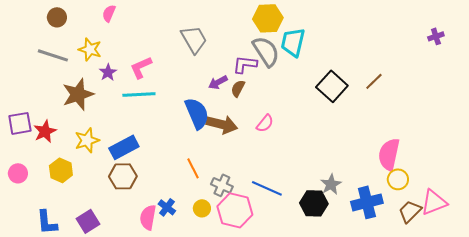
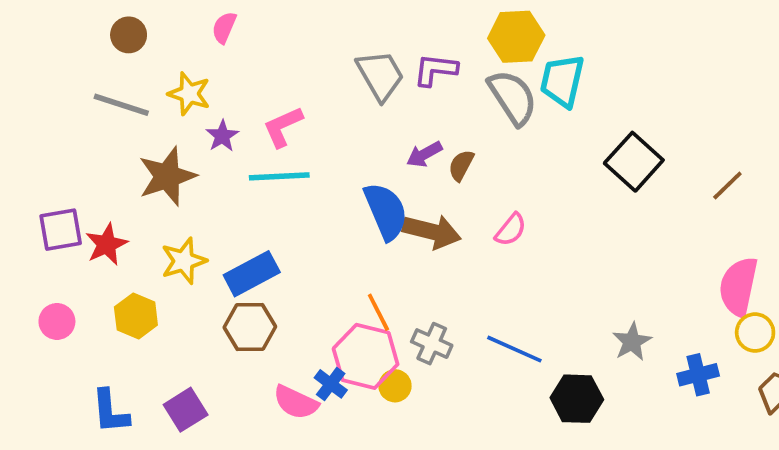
purple L-shape: (245, 64) -> (435, 70), moved
brown line: (374, 81) -> (727, 186), moved
blue cross: (367, 202) -> (698, 375), size x0.7
black hexagon: (314, 203) -> (577, 399), moved
pink hexagon: (235, 210) -> (366, 356), moved
pink semicircle: (148, 217) -> (296, 402), turned -75

